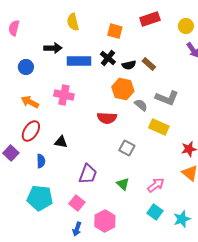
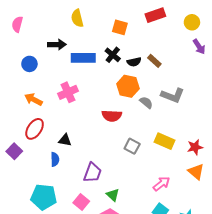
pink cross: (64, 95) -> (68, 92), turned -36
yellow rectangle: (159, 127) -> (165, 141), moved
blue semicircle: (41, 161) -> (55, 159), moved
green triangle: (123, 184) -> (113, 195), moved

